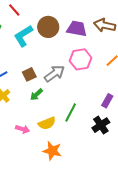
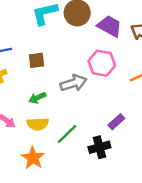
gray arrow: (54, 74) -> (73, 83), moved
green arrow: (36, 95) -> (37, 98), moved
green line: (71, 113) -> (67, 134), moved

